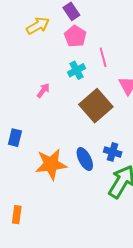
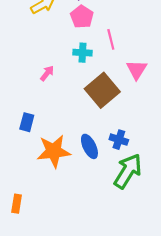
cyan cross: (77, 70) -> (83, 53), turned 30
blue rectangle: (15, 138) -> (27, 122), moved

